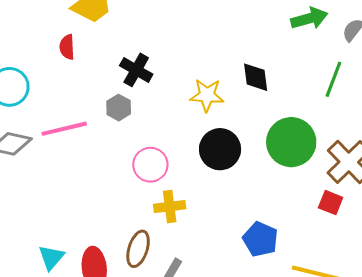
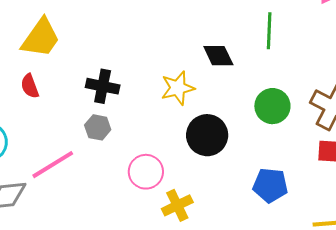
green line: (333, 79) -> (269, 31), moved
green circle: (291, 142) -> (272, 106), size x0.7
blue pentagon: (260, 239) -> (270, 185), moved

